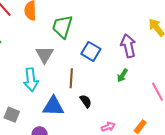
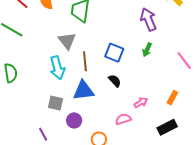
blue square: (91, 51) -> (114, 53), moved
brown line: (71, 78) -> (85, 61), moved
gray square: (12, 115) -> (55, 103), moved

